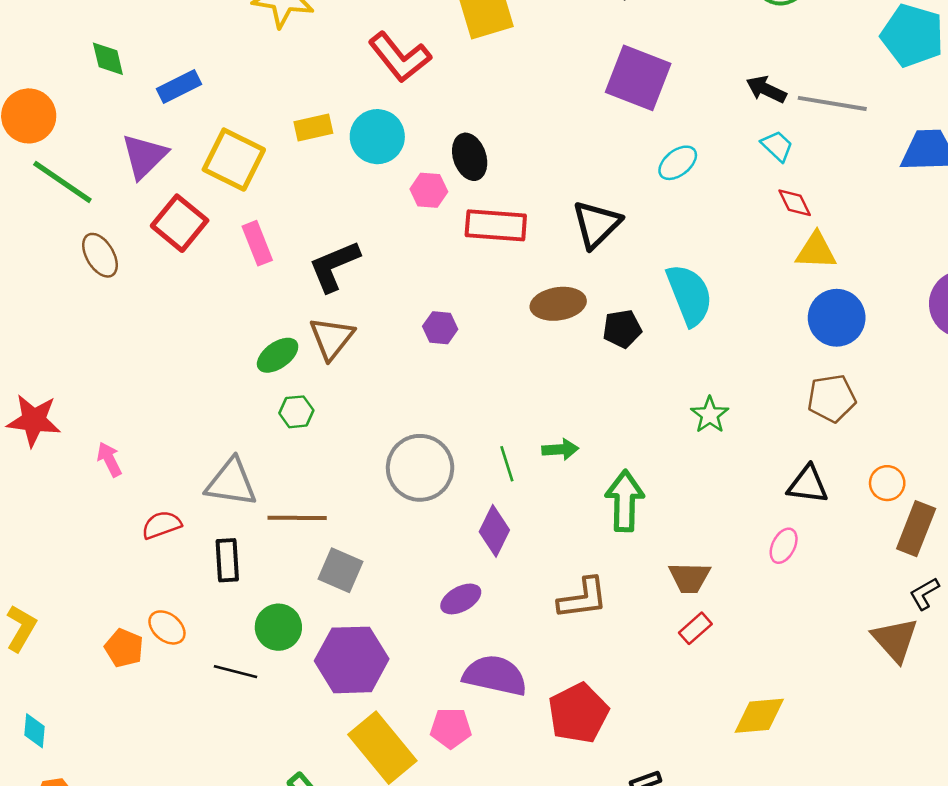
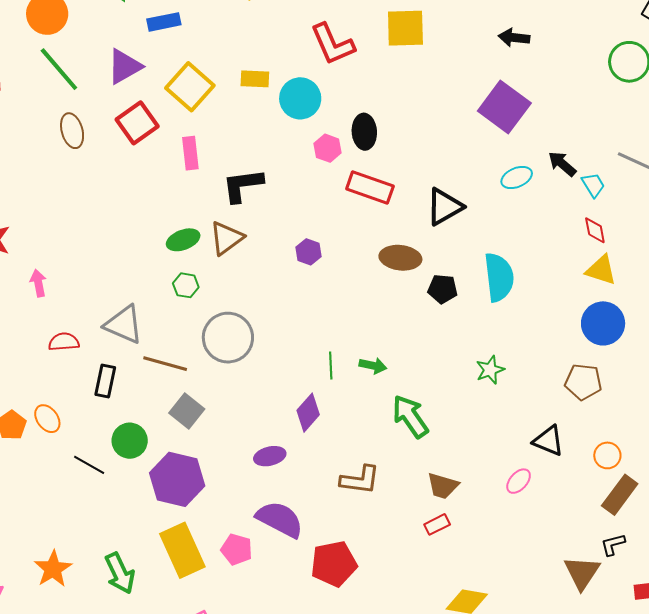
black arrow: (766, 89) -> (562, 164), moved
gray circle: (420, 468) -> (228, 338), moved
green arrow: (625, 501) -> (410, 416), turned -51

